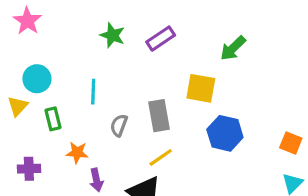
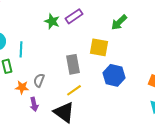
green star: (112, 35) -> (52, 21), moved
cyan line: (93, 92) -> (21, 49), moved
gray semicircle: (119, 125) -> (39, 80), moved

